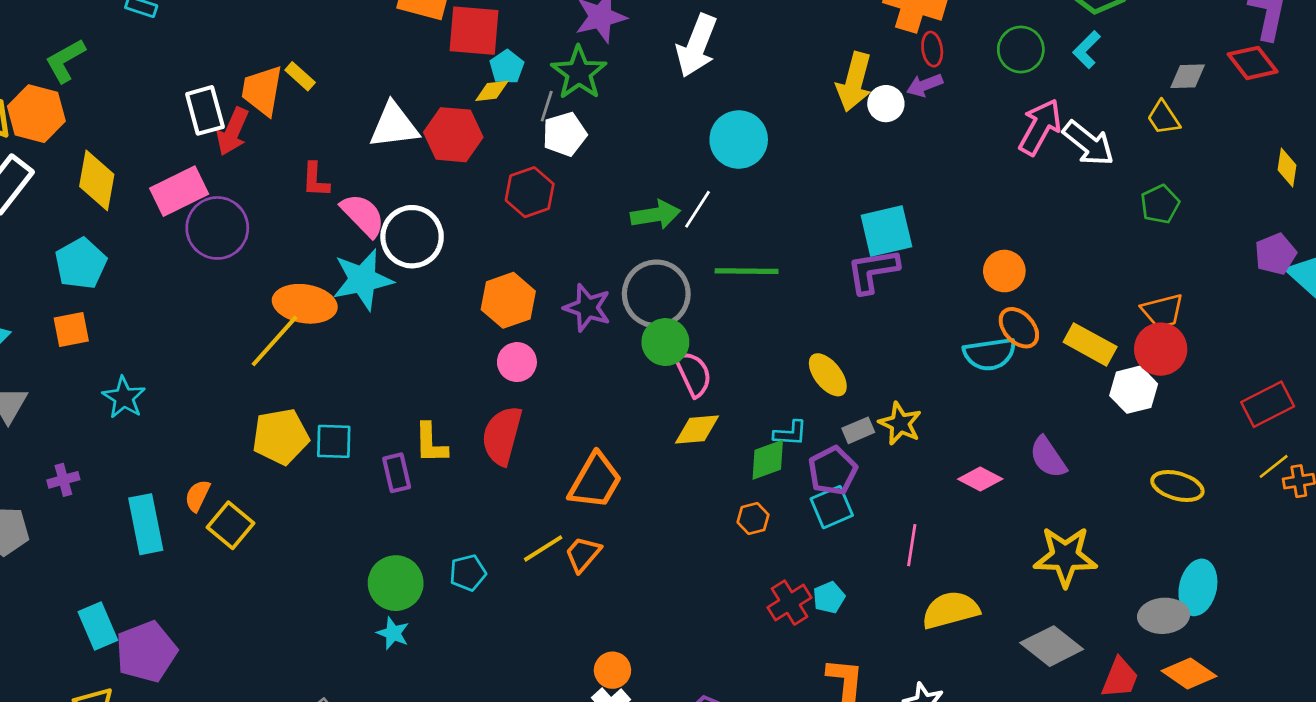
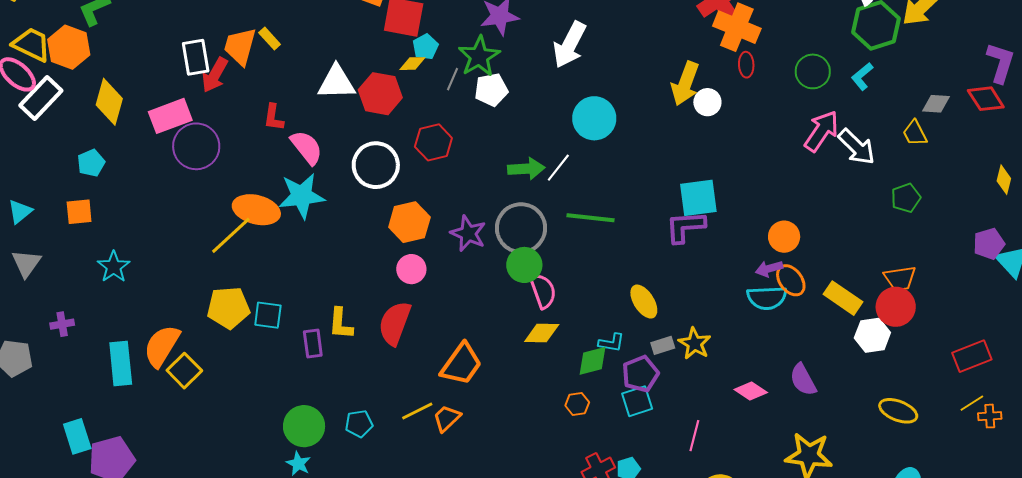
purple arrow: (925, 85) -> (769, 269), moved
white pentagon: (565, 134) -> (491, 90), moved
white circle: (412, 237) -> (376, 165), moved
cyan pentagon: (81, 264) -> (91, 163), size x0.7
orange semicircle: (198, 496) -> (162, 346), size x1.8

